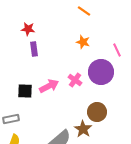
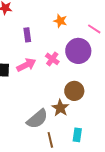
purple rectangle: (34, 49) -> (27, 35), moved
pink line: (117, 50) -> (94, 29), turned -32

